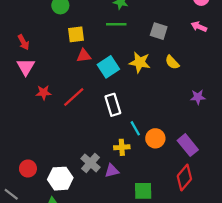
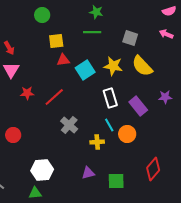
yellow semicircle: (172, 62) -> (142, 66), size x1.6
white rectangle: (113, 105) -> (110, 98), moved
purple rectangle: (188, 145) -> (138, 106), moved
gray cross: (91, 163) -> (69, 125), moved
red circle: (28, 169) -> (13, 135), moved
purple triangle: (112, 171) -> (88, 173), moved

